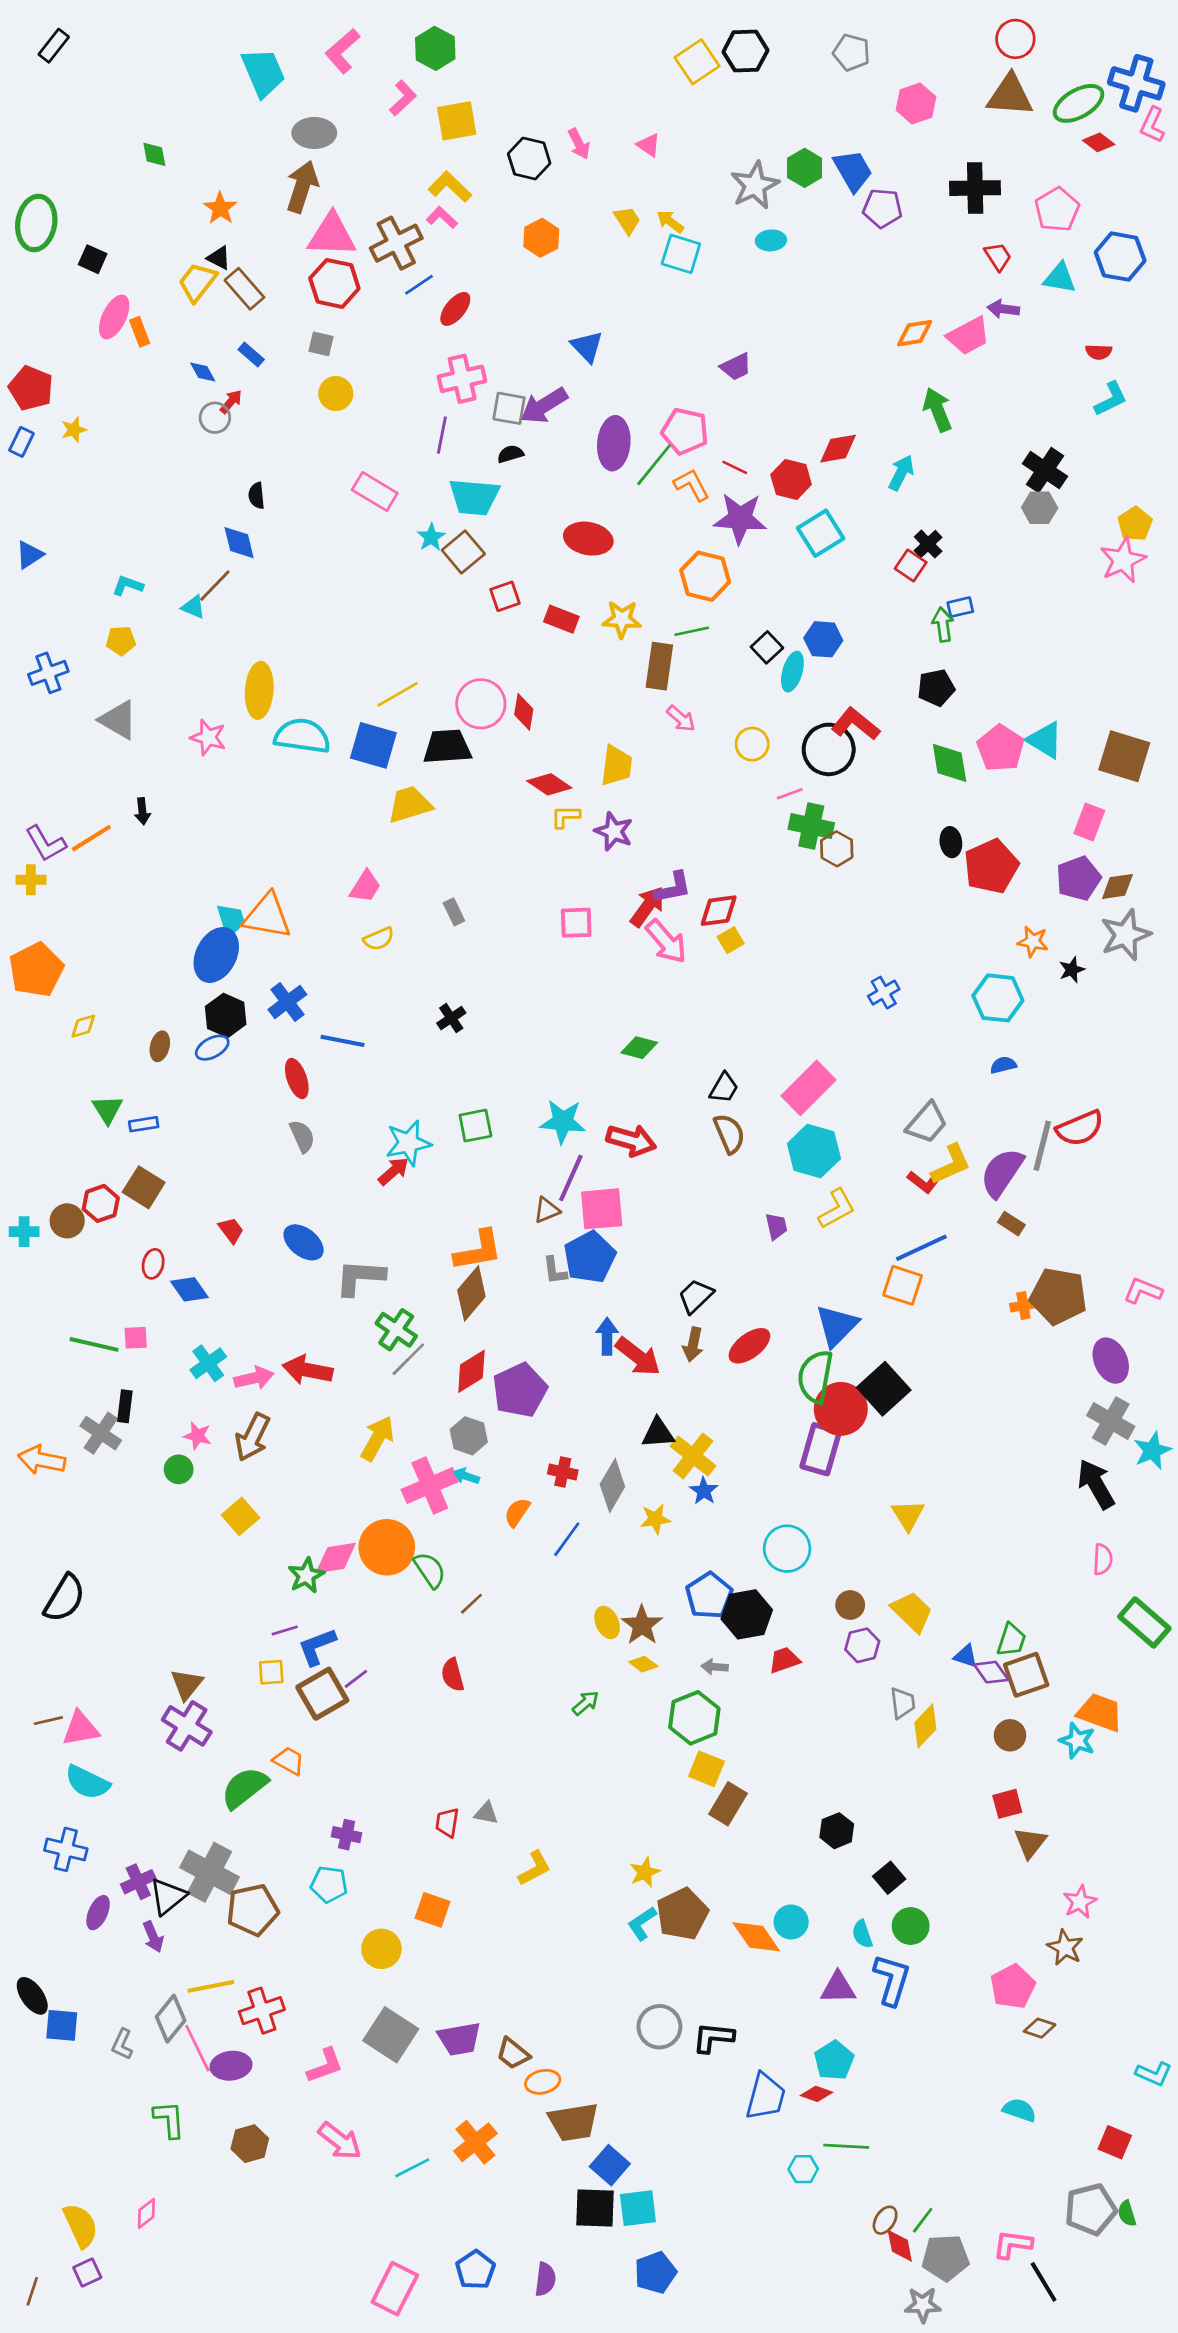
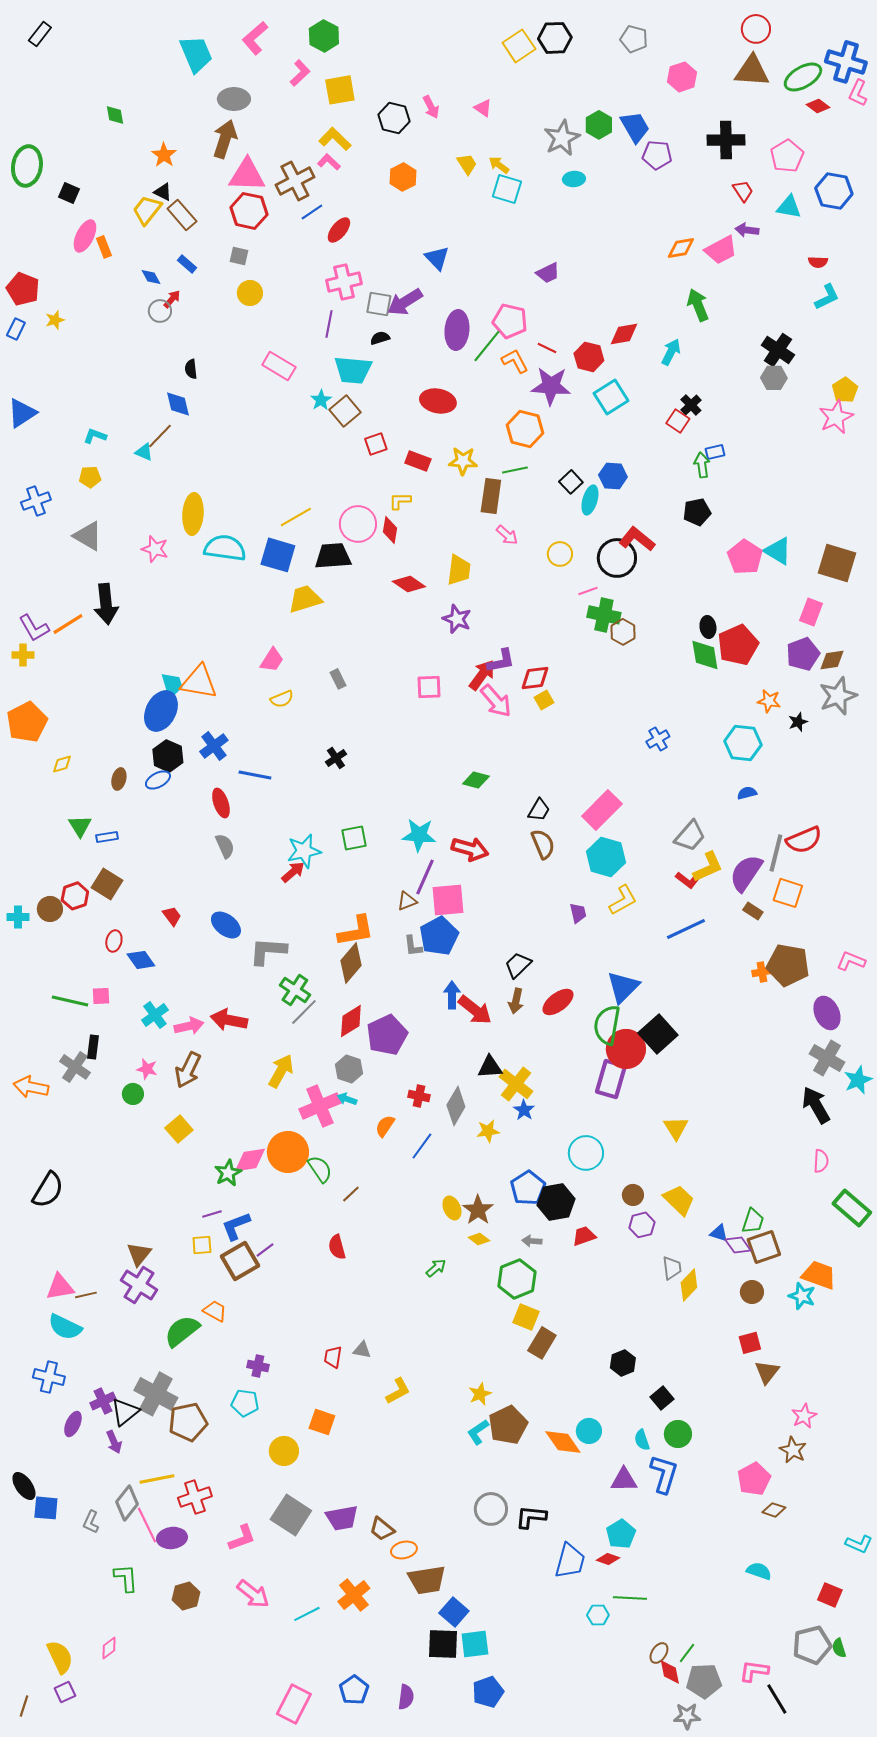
blue triangle: (30, 555) -> (22, 413), size x1.4
green diamond: (950, 763) -> (705, 655), moved
black arrow: (142, 811) -> (106, 604), size x2.0
yellow L-shape: (565, 817) -> (400, 501), moved
orange square: (903, 1285) -> (788, 893), moved
brown line: (48, 1721) -> (86, 1295), moved

